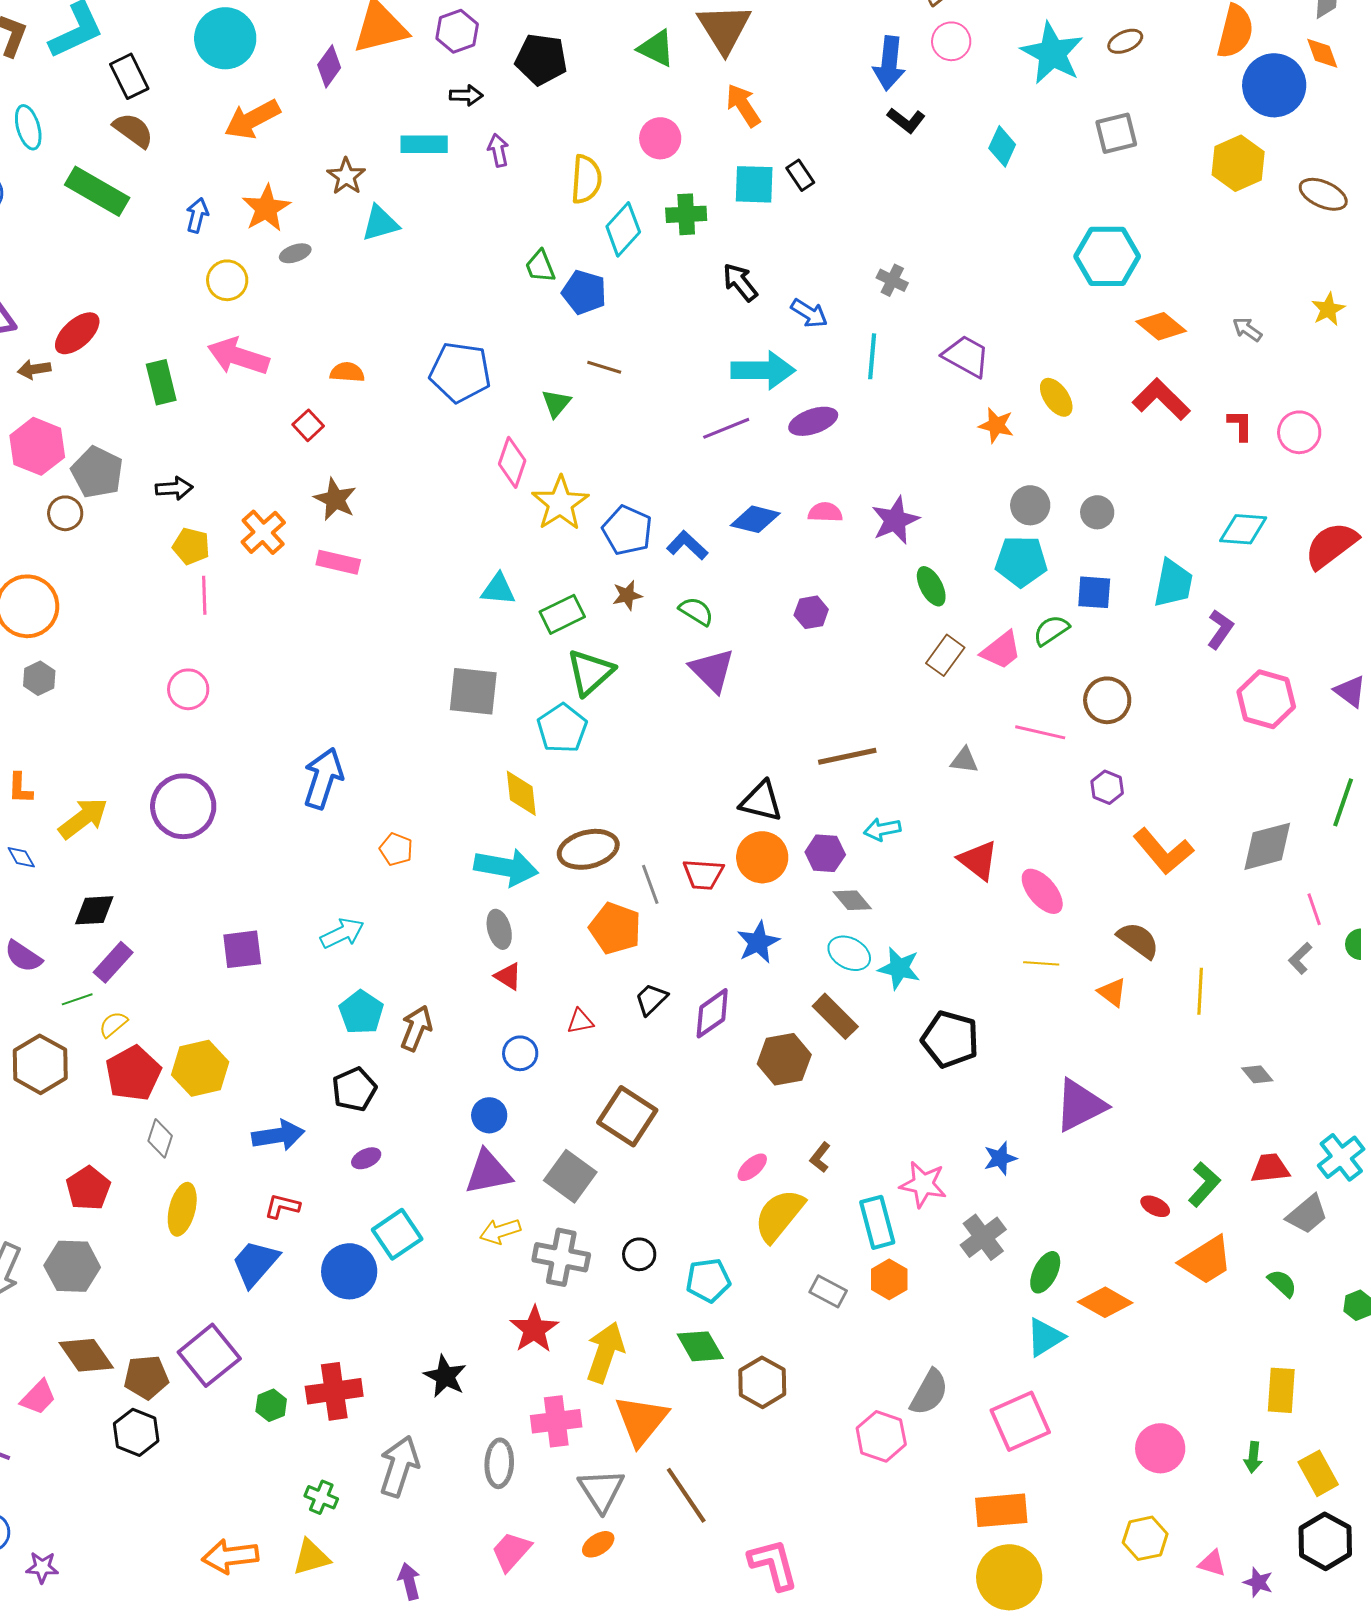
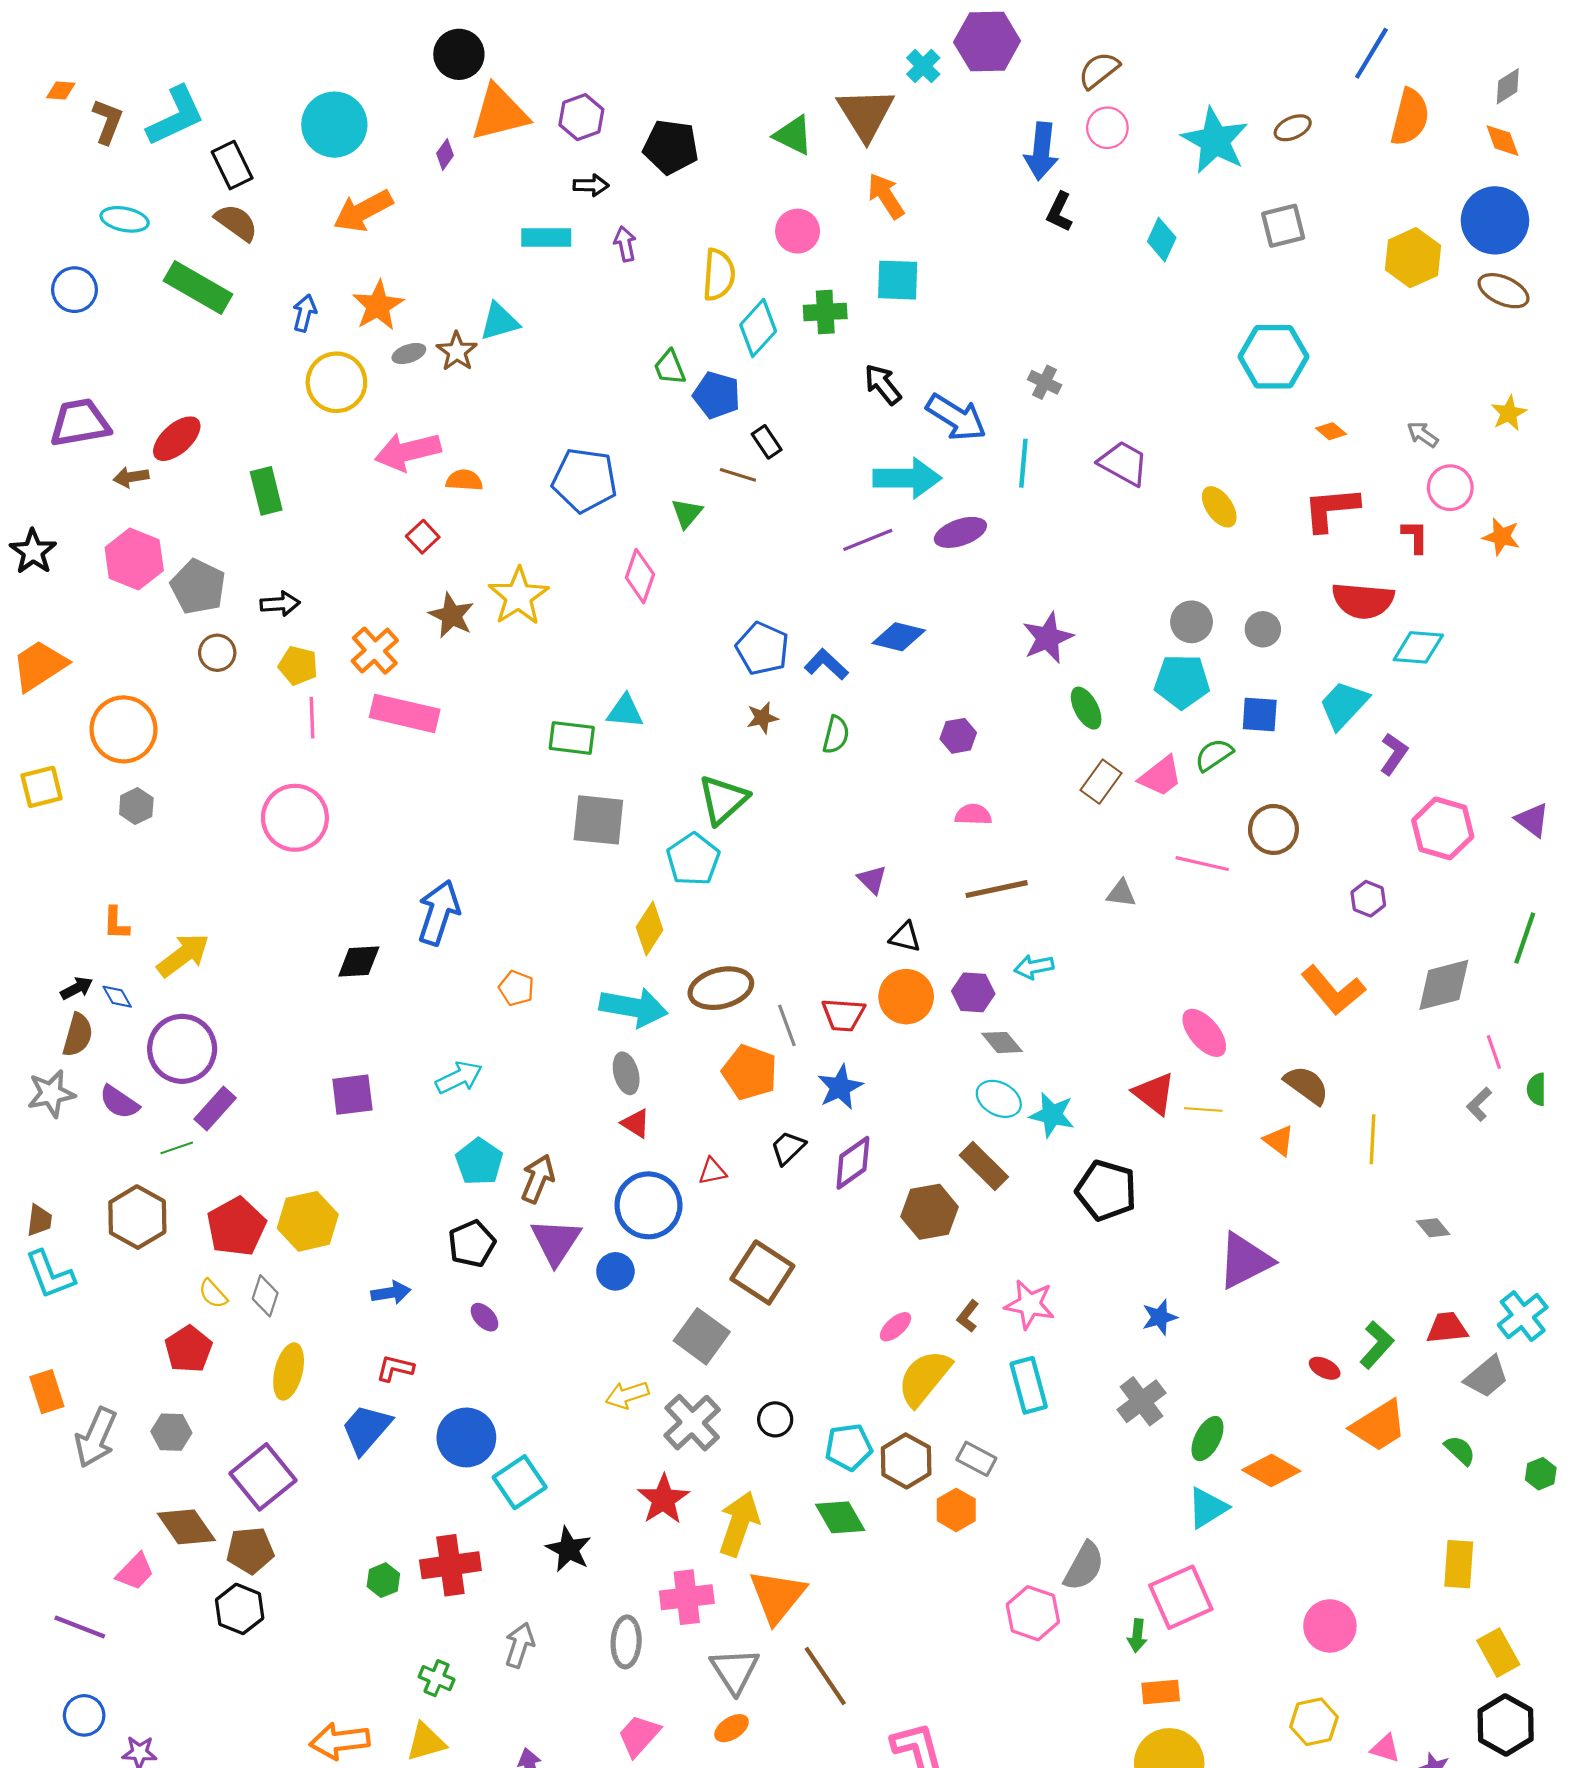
purple diamond: (329, 66) -> (445, 154), size x0.7
blue circle: (1274, 85) -> (1495, 220), moved
black L-shape: (906, 120) -> (1059, 212), turned 78
cyan ellipse: (28, 127) -> (125, 219), turned -63
black rectangle: (800, 175) -> (767, 442), moved
brown star: (346, 176) -> (457, 351), moved
yellow circle: (227, 280) -> (336, 382), size x1.4
blue arrow: (809, 313) -> (956, 417), size x1.5
orange diamond: (1161, 326) -> (1331, 431), size x0.6
pink arrow: (238, 356) -> (408, 451), moved, turned -32
red L-shape: (1161, 399) -> (1331, 509), turned -50
orange star: (996, 425) -> (1501, 537), moved
pink circle: (1299, 432) -> (1450, 488), moved
yellow star: (560, 503) -> (519, 596), moved
pink semicircle: (825, 512) -> (973, 815), moved
brown circle: (65, 513) -> (217, 653), moved
red semicircle: (1331, 545) -> (1363, 601), moved, turned -138
pink rectangle: (338, 562) -> (405, 713), moved, size x1.5
cyan trapezoid: (1173, 583) -> (1344, 705), turned -148
green semicircle: (696, 611) -> (836, 735), turned 72
green rectangle: (562, 614) -> (572, 738), moved, turned 33
purple triangle: (712, 670) -> (872, 880), moved, size x0.6
pink circle: (188, 689) -> (295, 818), size x1.5
purple hexagon: (1107, 787) -> (1368, 899), moved
yellow diamond: (521, 793) -> (650, 929), turned 39
black triangle: (761, 801) -> (905, 937), size x0.7
purple circle: (183, 806) -> (182, 1049), moved
red triangle: (978, 860) -> (1154, 1094), moved
black diamond: (94, 910) -> (359, 962), moved
blue star: (758, 942) -> (840, 1087), moved
yellow semicircle: (113, 1024) -> (213, 1294), moved, turned -92
blue circle: (520, 1053) -> (648, 1205), size x1.8
blue arrow: (278, 1135) -> (391, 1293), size x0.7
purple ellipse: (366, 1158) -> (484, 1317), turned 72
purple triangle: (488, 1172) -> (556, 1242), moved, turned -46
pink star: (923, 1184) -> (1030, 1304), moved
cyan square: (397, 1234) -> (520, 1482), moved
gray cross: (561, 1257) -> (692, 1423), turned 36
gray hexagon: (72, 1266) -> (171, 1432), size x0.7
orange hexagon: (889, 1279) -> (956, 1510), moved
purple square: (209, 1355) -> (263, 1477), moved
brown hexagon: (762, 1382) -> (906, 1461), moved
green arrow: (1253, 1457) -> (1137, 1636), moved
gray arrow: (399, 1466) -> (520, 1645), size x0.7
orange rectangle: (1001, 1510) -> (1161, 1692), size x0.7

